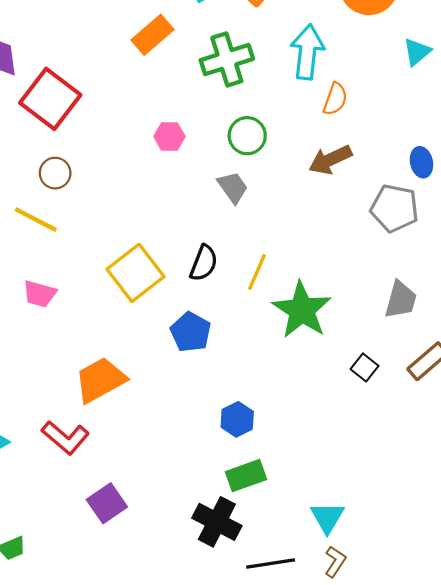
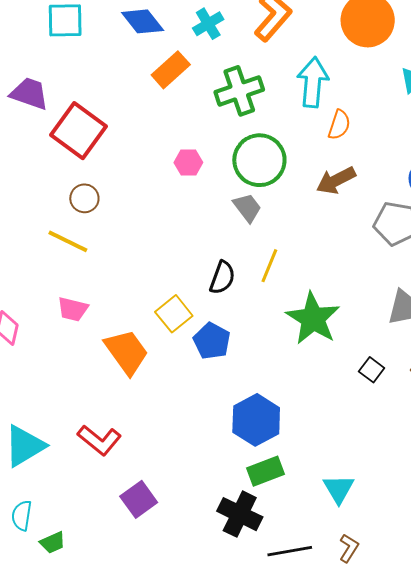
green circle: (247, 136) -> (259, 160), size x1.5
yellow line: (257, 272) -> (269, 266), moved
yellow square: (135, 273) -> (174, 314), moved, size x0.7
orange trapezoid: (100, 380) -> (126, 352), moved, turned 84
blue hexagon: (237, 419) -> (256, 420), size x1.6
cyan triangle: (327, 517) -> (339, 489), moved

